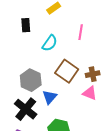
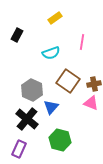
black rectangle: (26, 25) -> (17, 35), moved, turned 32
cyan semicircle: (50, 43) -> (51, 53), turned 36

